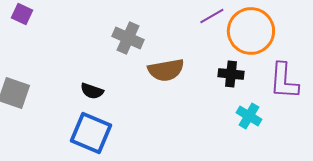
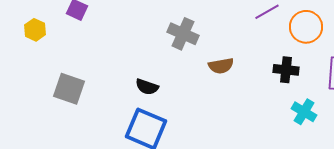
orange circle: (251, 31) -> (306, 27), size x0.7
brown semicircle: (166, 70) -> (221, 66), size x0.7

